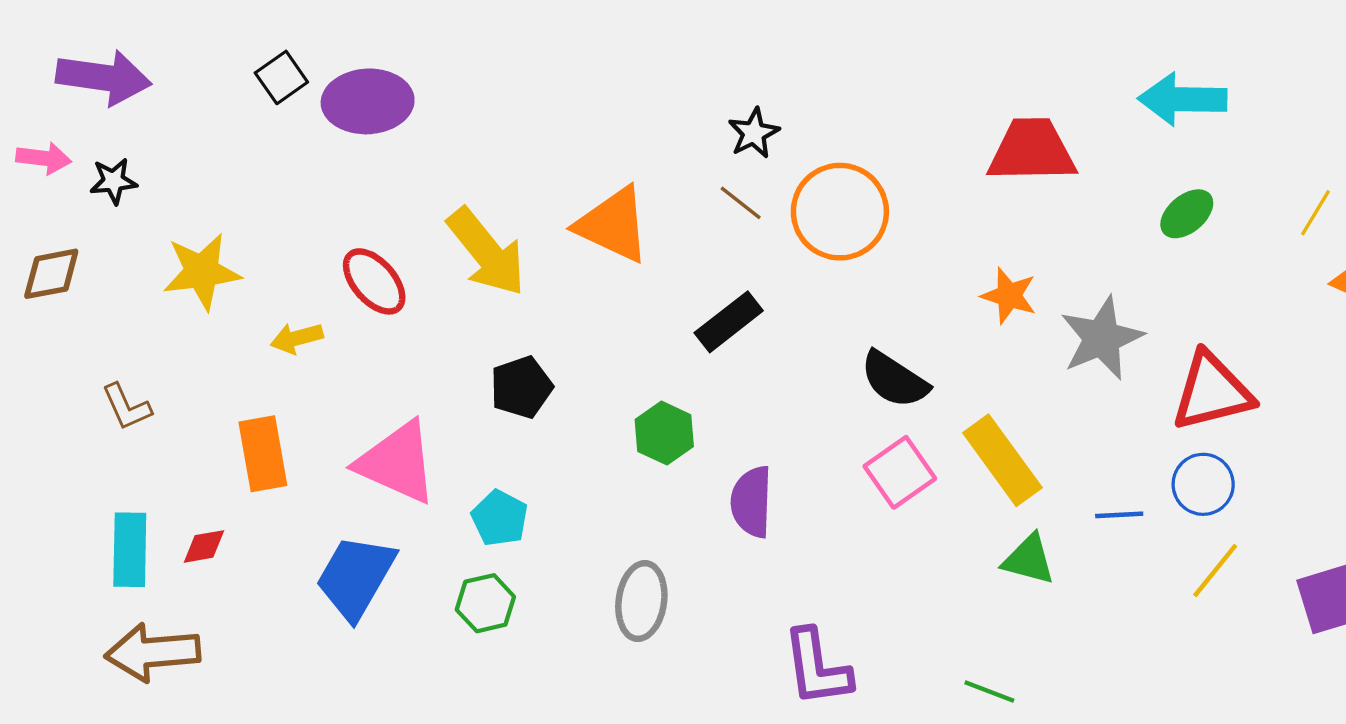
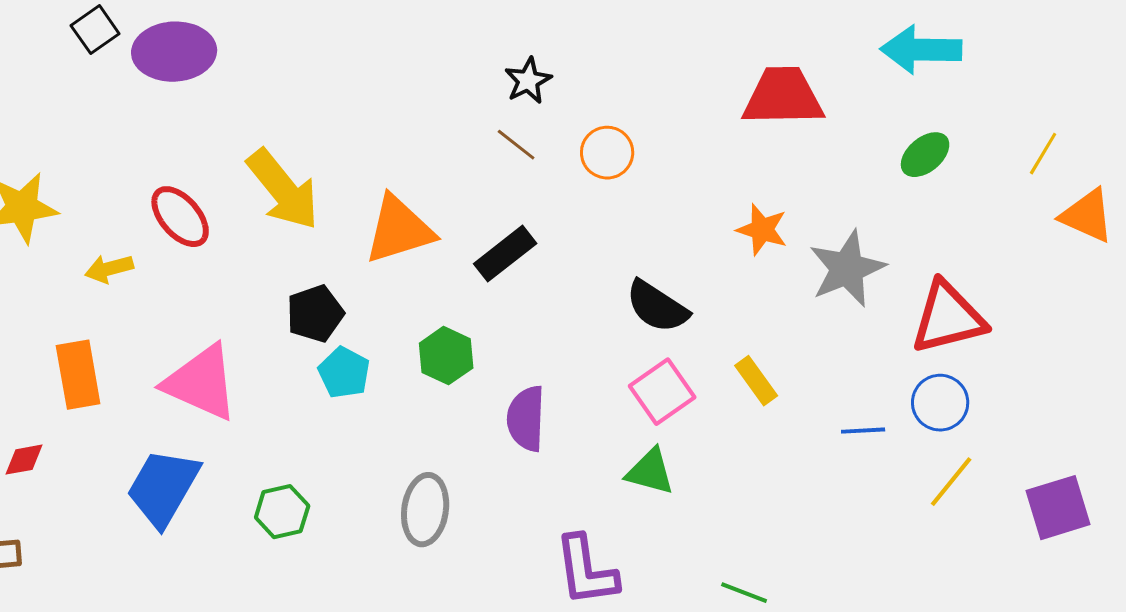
orange circle: (840, 212) -> (607, 153), size x0.6
orange triangle: (613, 225) -> (399, 230), moved, turned -42
yellow rectangle: (1002, 460) -> (756, 381), size x0.6
cyan pentagon: (500, 518) -> (344, 373), moved
green triangle: (1029, 560) -> (650, 472), moved

